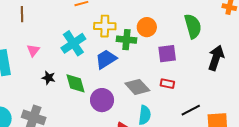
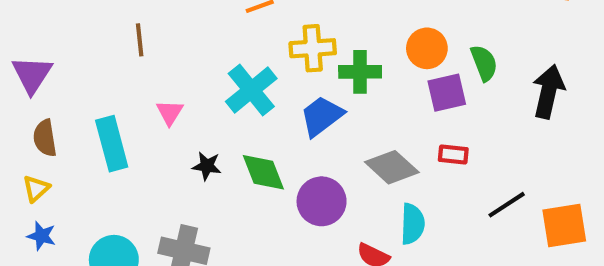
green semicircle: (193, 26) -> (484, 63), moved, size x0.7
orange circle: (147, 27) -> (427, 48), moved

